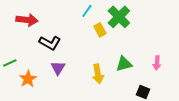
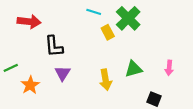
cyan line: (87, 11) -> (94, 12), turned 72
black L-shape: (50, 43) -> (54, 46), turned 55

